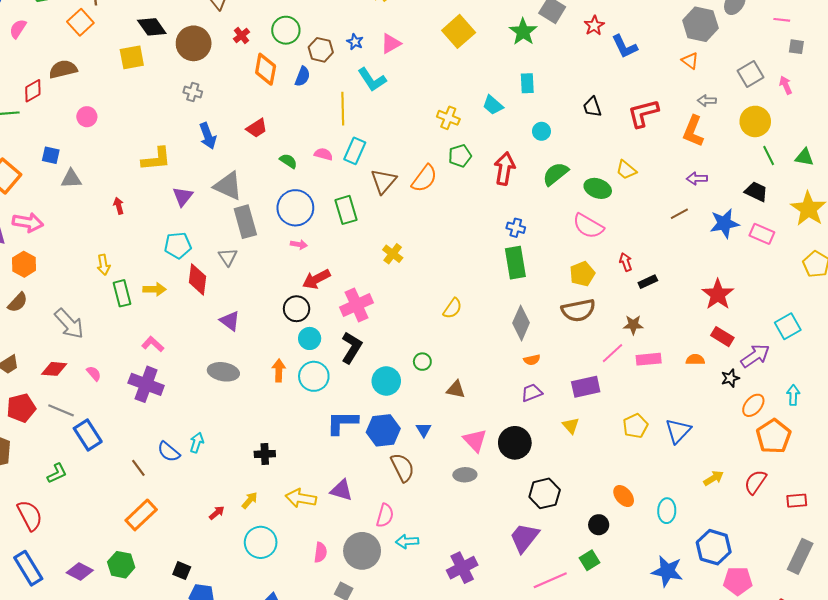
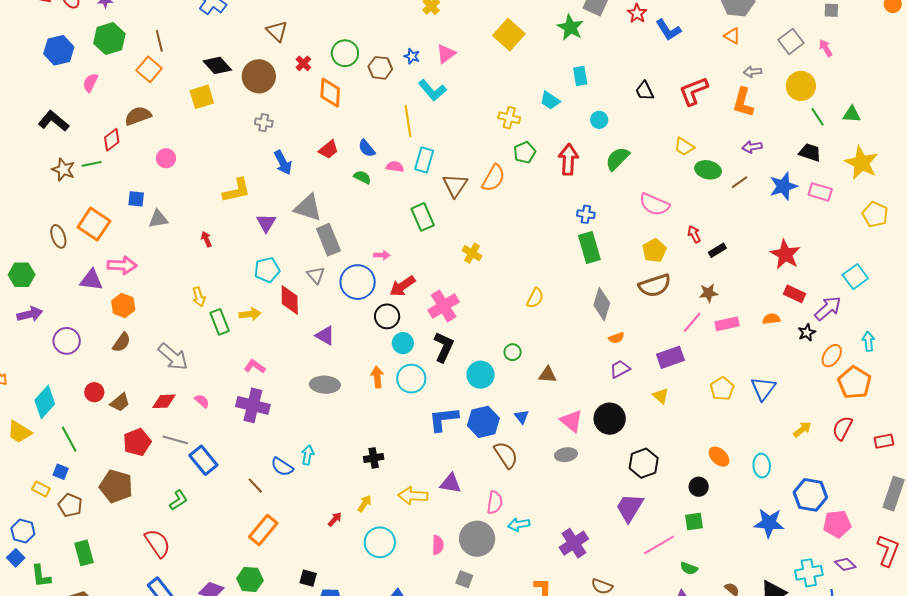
blue semicircle: (303, 76) -> (367, 148), moved, turned 126
green ellipse: (598, 188) -> (708, 170), moved
blue circle: (295, 208) -> (358, 282), moved
green square: (590, 560) -> (694, 522), turned 30

